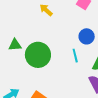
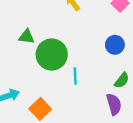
cyan line: (75, 56) -> (75, 76), moved

